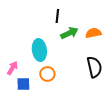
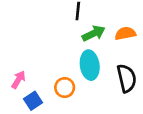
cyan ellipse: (39, 50) -> (90, 65), moved
blue square: (23, 84) -> (33, 101), turned -32

